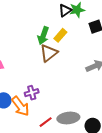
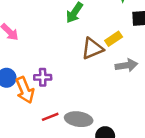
yellow rectangle: (60, 35) -> (114, 39), moved
brown triangle: (49, 53) -> (92, 49), moved

